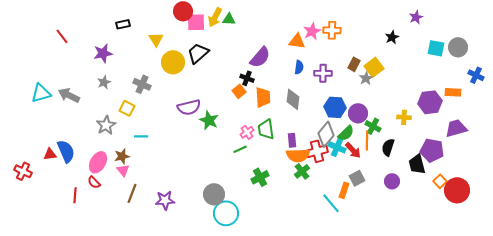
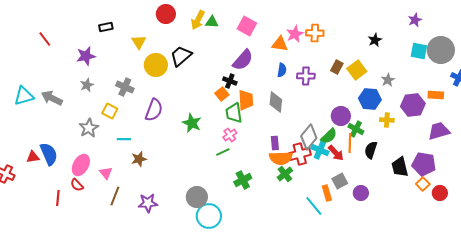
purple star: (416, 17) -> (415, 20), moved
pink square: (196, 22) -> (247, 26), moved, turned 30
gray circle: (458, 47) -> (441, 50), size x1.4
gray star: (366, 78) -> (388, 80), moved
purple semicircle: (189, 107) -> (154, 110), moved, turned -55
blue hexagon: (335, 107) -> (370, 99), moved
green trapezoid: (266, 129) -> (234, 113), moved
purple pentagon: (432, 150) -> (424, 164), moved
brown star: (122, 156) -> (139, 159), moved
purple circle: (392, 181) -> (361, 193), moved
orange rectangle: (344, 190) -> (327, 193), turned -35
red circle: (457, 190) -> (440, 193), size x0.6

